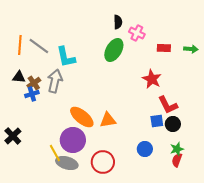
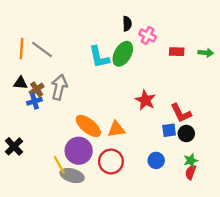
cyan L-shape: (66, 57) -> (99, 57), moved
red star: (152, 79) -> (145, 100), moved
red circle: (103, 162) -> (111, 162), moved

